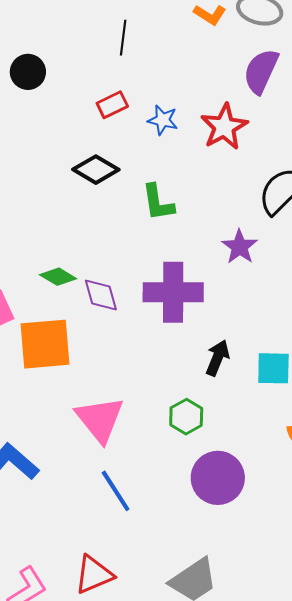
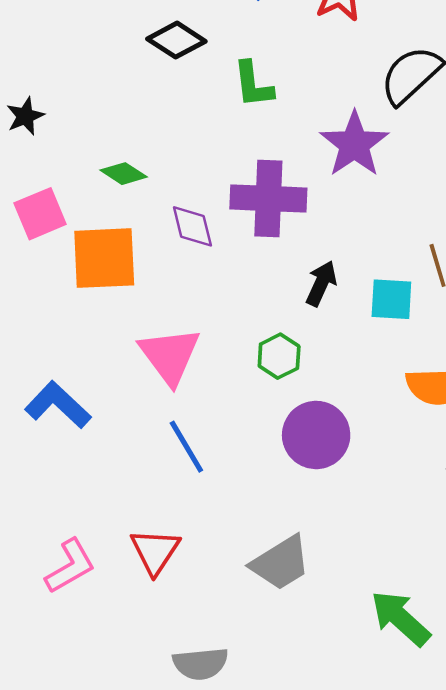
purple star: (240, 247) -> (354, 144), size x1.5
purple diamond: (101, 295) -> (192, 226), moved
red triangle: (94, 575) -> (155, 551), turned -36

